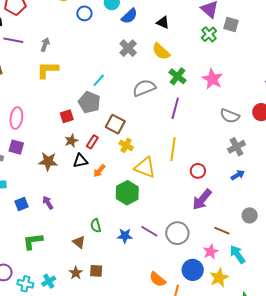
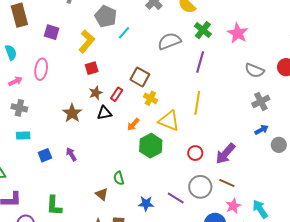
yellow L-shape: (47, 70) -> (87, 41), moved, turned 130
gray pentagon: (89, 102) -> (106, 16), moved
purple square: (16, 147) -> (52, 32), moved
brown star: (48, 161) -> (72, 113), turned 30
orange arrow: (99, 171) -> (133, 124), moved
red circle: (198, 171) -> (195, 153), moved
gray circle: (250, 215) -> (279, 145), moved
purple line: (149, 231) -> (176, 198), moved
brown line: (222, 231) -> (227, 183), moved
blue star: (125, 236) -> (146, 204), moved
green L-shape: (33, 241) -> (54, 206), moved, turned -80

